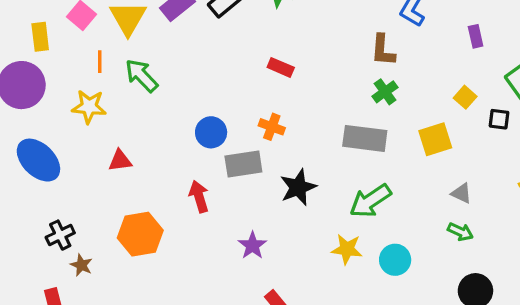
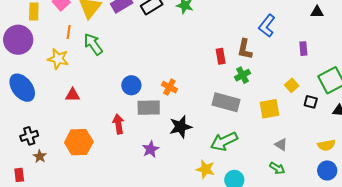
red rectangle: (281, 67) -> (221, 56), moved, turned 49
purple star: (252, 245) -> (150, 149), moved

